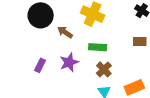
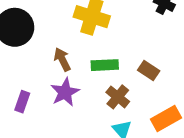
brown arrow: (65, 32) -> (62, 59), moved, turned 35
brown rectangle: (140, 42) -> (149, 70), moved, turned 40

